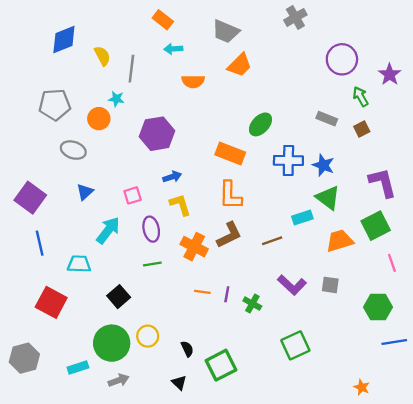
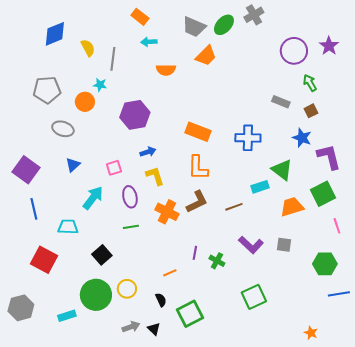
purple star: (390, 74) -> (329, 46), moved
green ellipse: (261, 124) -> (224, 25), moved
blue star: (323, 165) -> (302, 138), moved
orange line: (202, 292) -> (170, 273), moved, turned -32
gray arrow: (119, 380) -> (131, 327), moved

